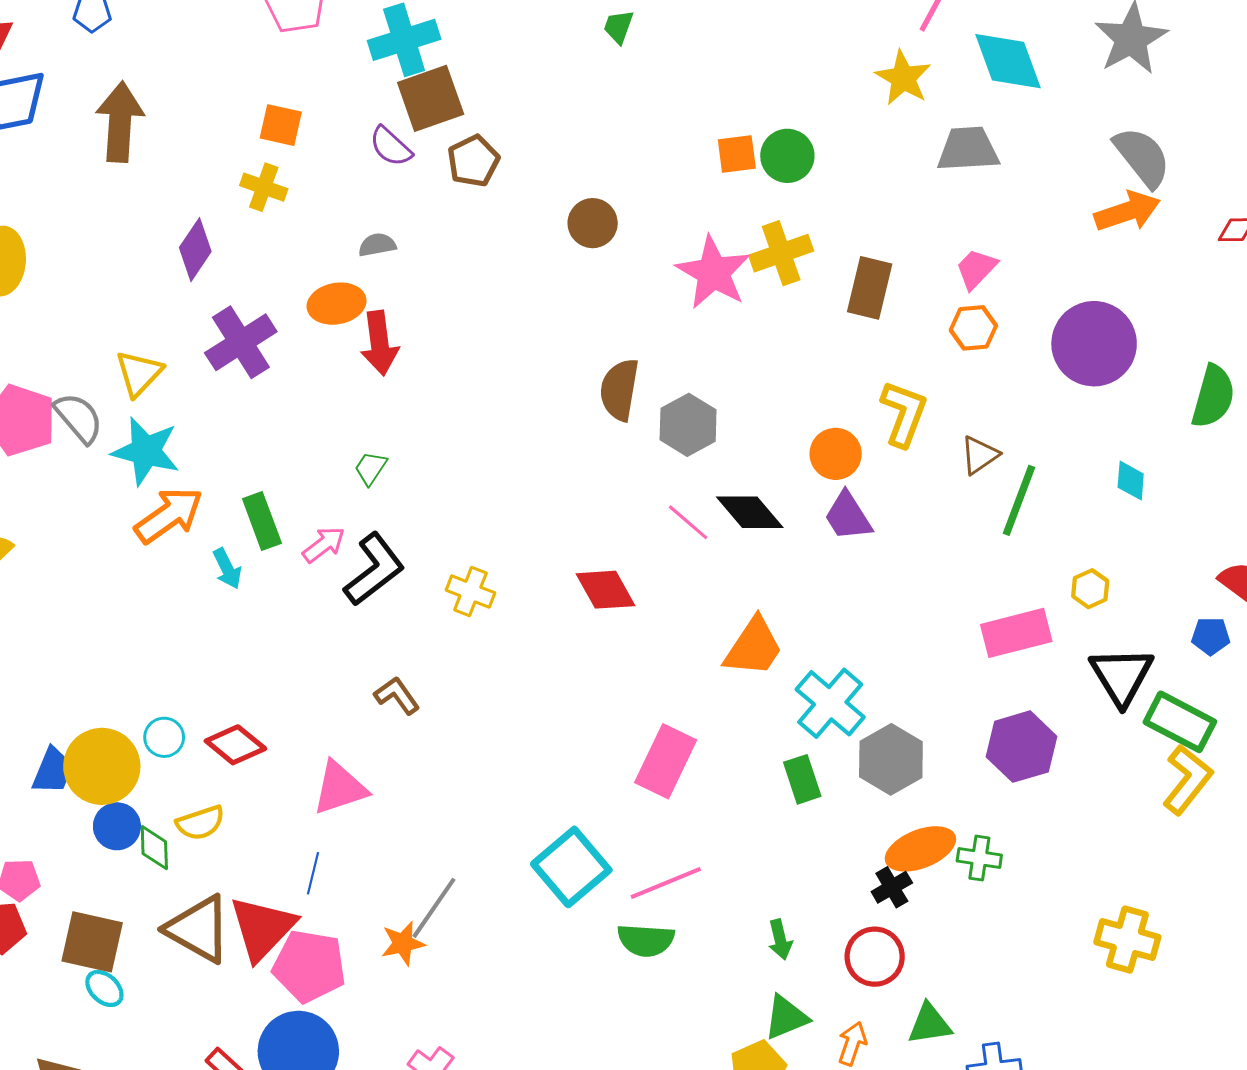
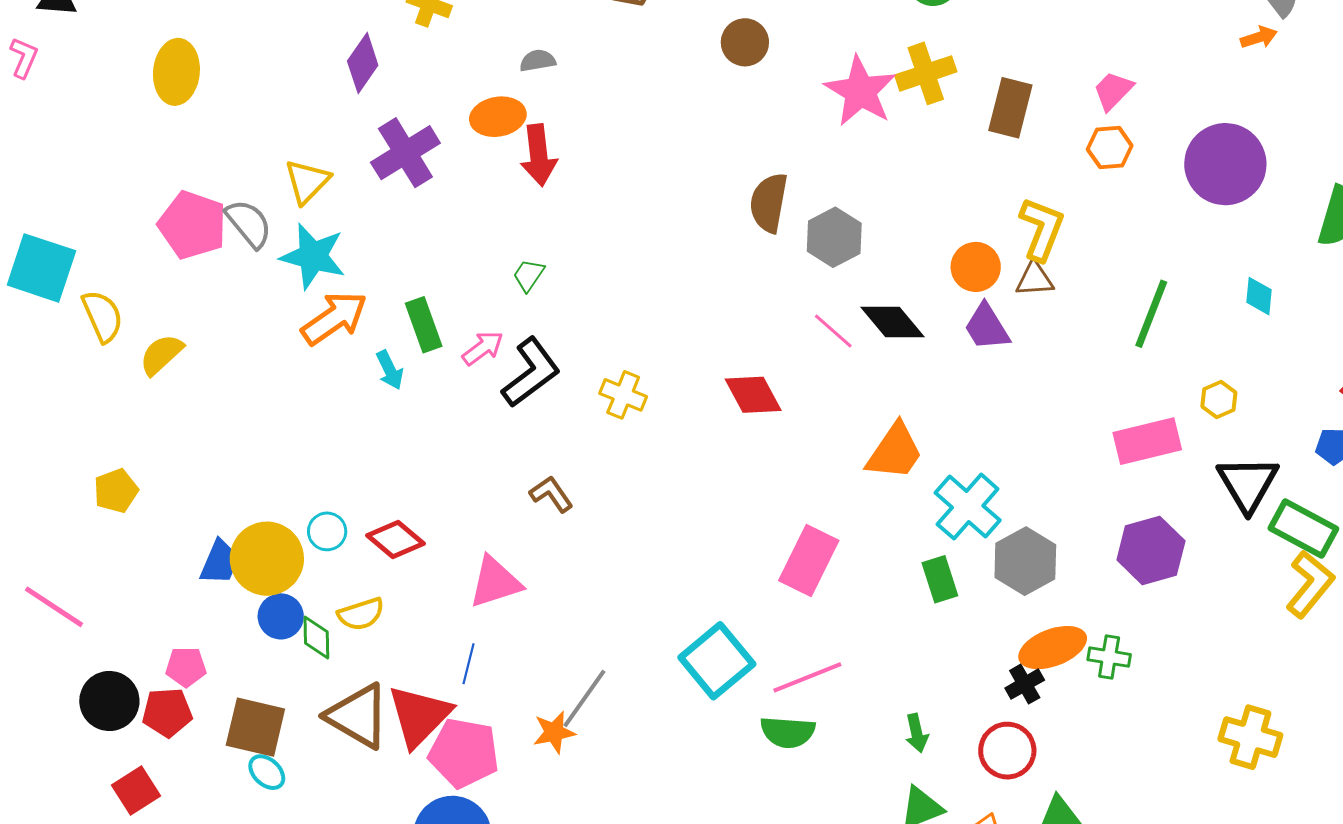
orange arrow: (1127, 211) -> (1259, 37), size x0.6
brown triangle: (979, 455) -> (1035, 279), moved, turned 30

